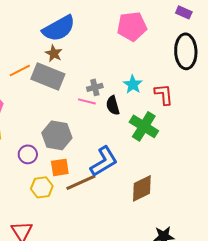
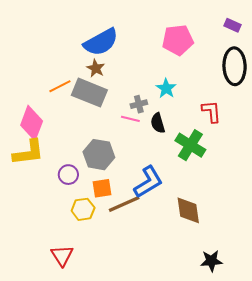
cyan star: (133, 84) -> (166, 88), moved
brown diamond: (142, 188) -> (188, 210), turned -72

